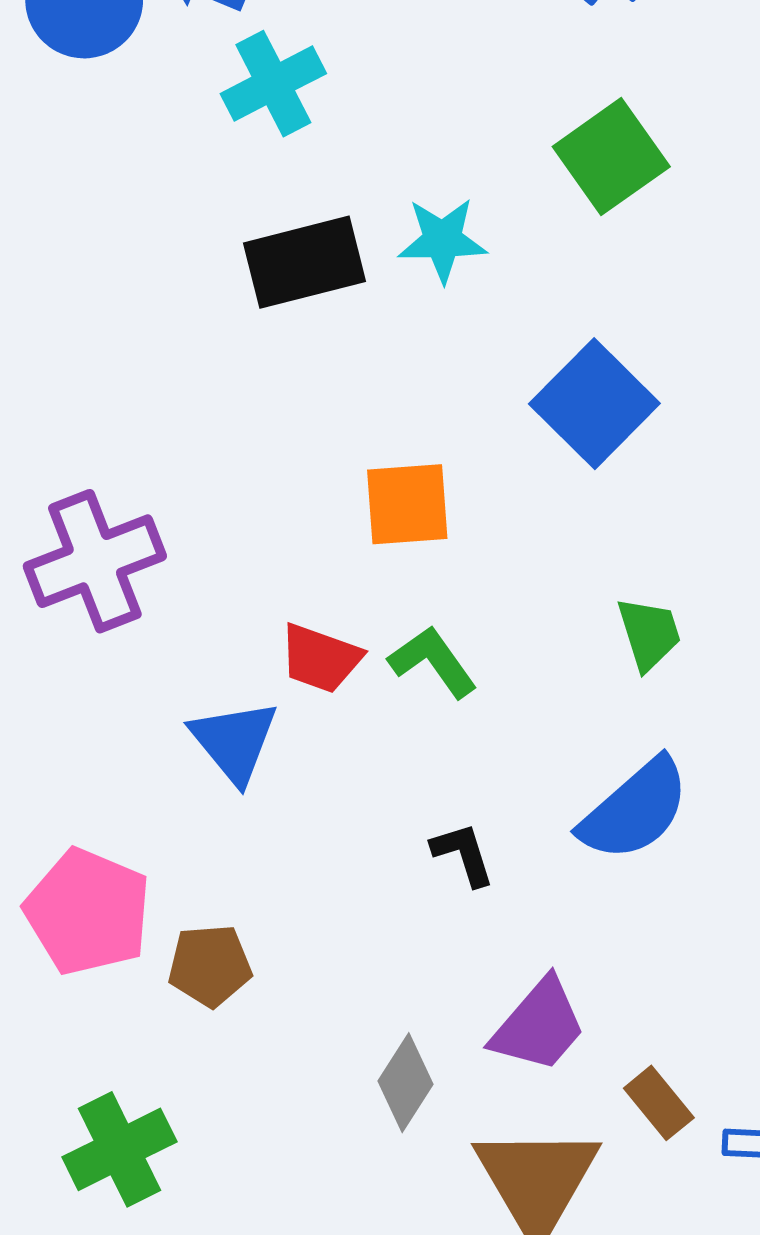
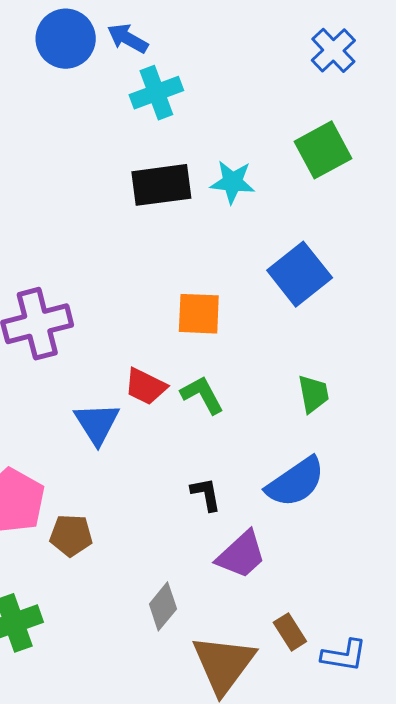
purple trapezoid: (539, 1025) -> (241, 555), moved

